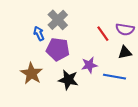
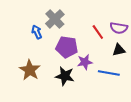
purple pentagon: (58, 49) -> (67, 47), moved

